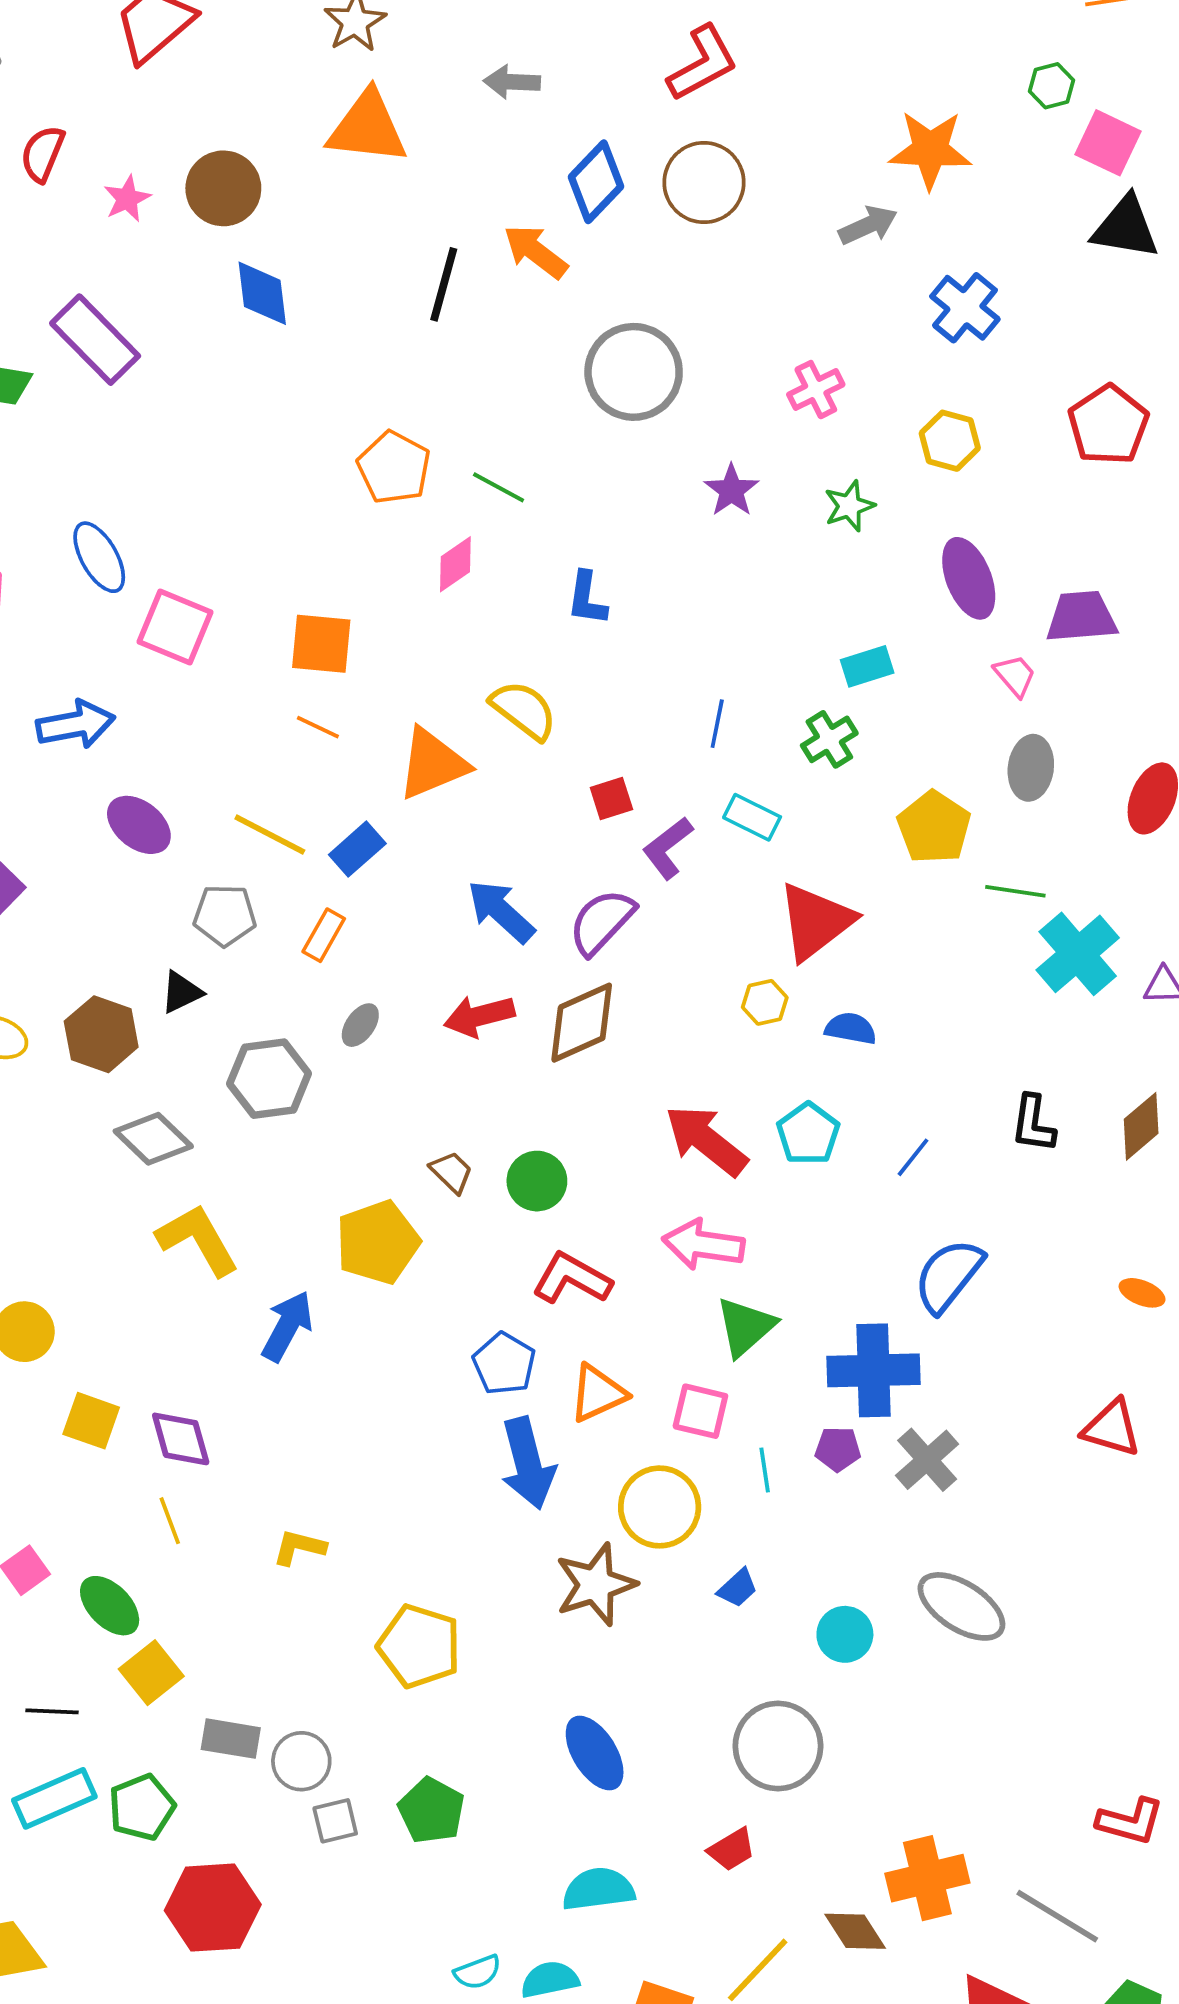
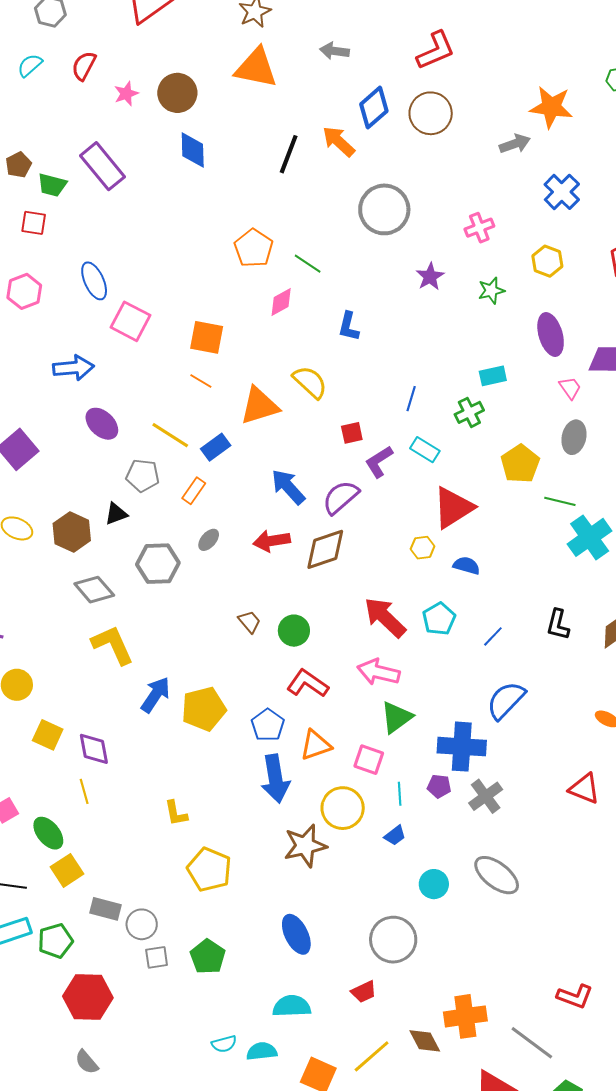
yellow pentagon: (378, 1242) -> (204, 709), moved
yellow L-shape: (299, 1547) -> (176, 813), moved, turned -120
blue trapezoid: (738, 1588) -> (395, 835), moved

